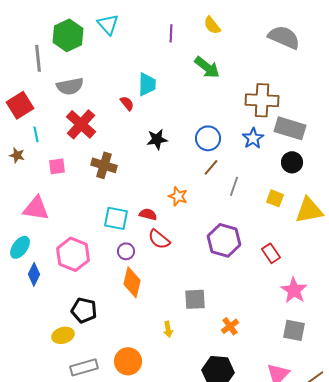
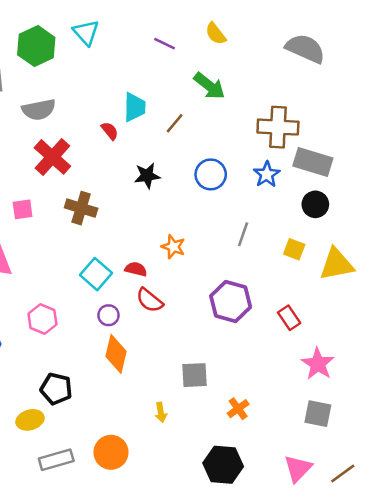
purple line: (171, 33) -> (165, 44), turned -66
brown line: (211, 167) -> (175, 123), moved
cyan square: (116, 218) -> (96, 274), turned 30
pink hexagon: (73, 254) -> (42, 319), size x0.7

